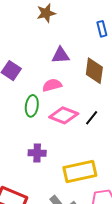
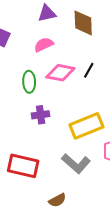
green ellipse: (32, 106) -> (29, 82), moved

